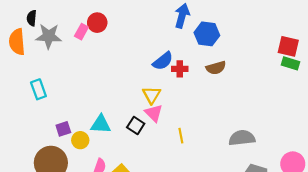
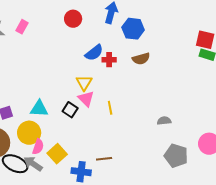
red circle: (97, 23) -> (73, 19), moved
yellow line: (181, 136) -> (110, 108), moved
gray semicircle: (242, 138) -> (164, 121), size x0.6
yellow circle: (80, 140) -> (29, 133), moved, size x1.5

